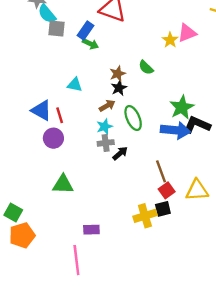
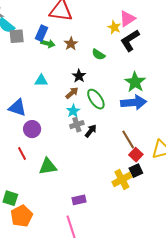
brown star: (118, 74) -> (71, 44), moved
red line: (60, 115) -> (22, 153), moved
black L-shape: (197, 125) -> (130, 40), moved, turned -45

